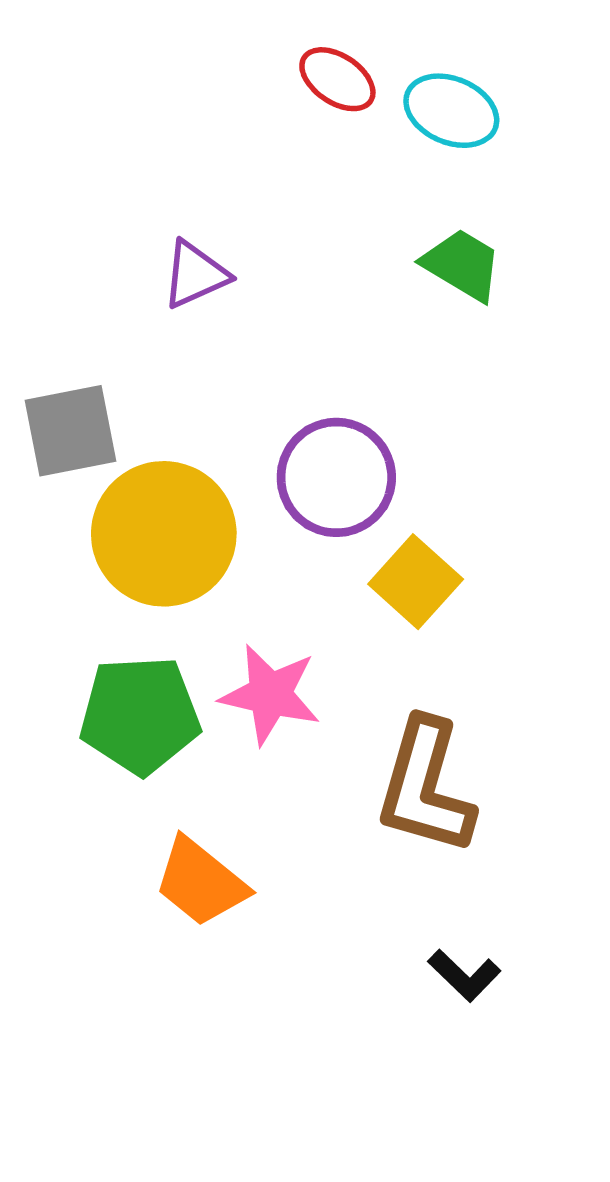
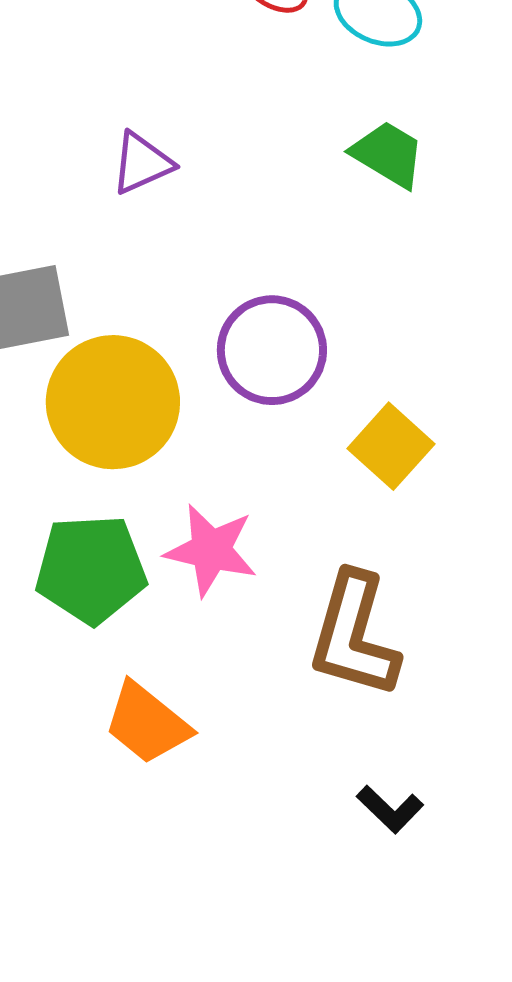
yellow square: (416, 582) -> (391, 446), moved

